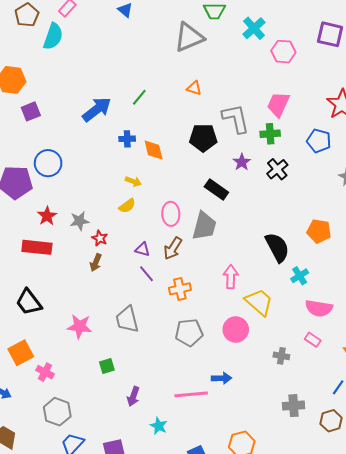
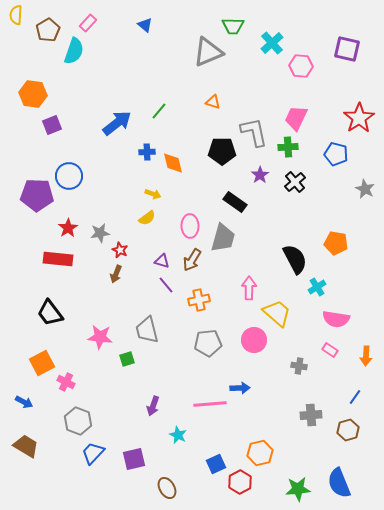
green square: (107, 366) -> (127, 359), moved

